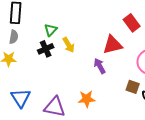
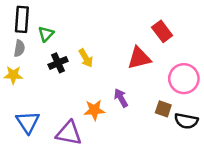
green triangle: (51, 30) -> (46, 34), moved
purple arrow: (100, 66) -> (121, 98), moved
orange star: (87, 99) -> (94, 110), moved

